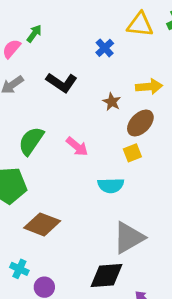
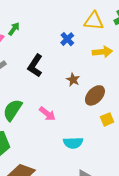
black L-shape: (62, 83) -> (35, 66), turned 90
yellow arrow: (149, 87) -> (102, 52), moved
yellow square: (132, 153) -> (107, 119), moved

